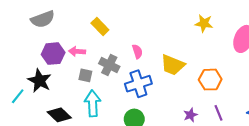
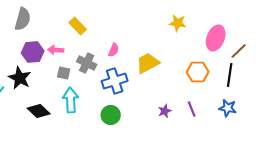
gray semicircle: (43, 19) -> (23, 19), turned -55
pink semicircle: (137, 51) -> (114, 50), turned 40
yellow trapezoid: (173, 65) -> (148, 63), turned 130
orange hexagon: (210, 80) -> (198, 72), moved

